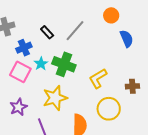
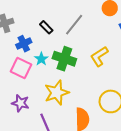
yellow L-shape: (98, 78) -> (99, 56), moved
purple star: (18, 107) -> (20, 103), turned -30

